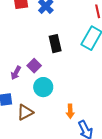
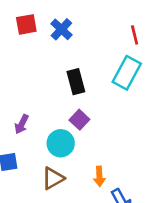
purple square: (34, 66) -> (79, 120), moved
brown triangle: (25, 112) -> (53, 178), moved

